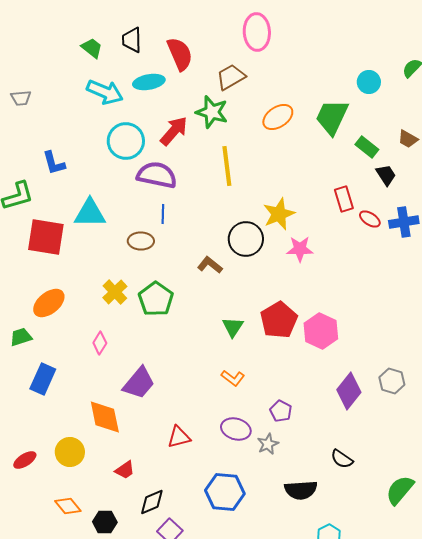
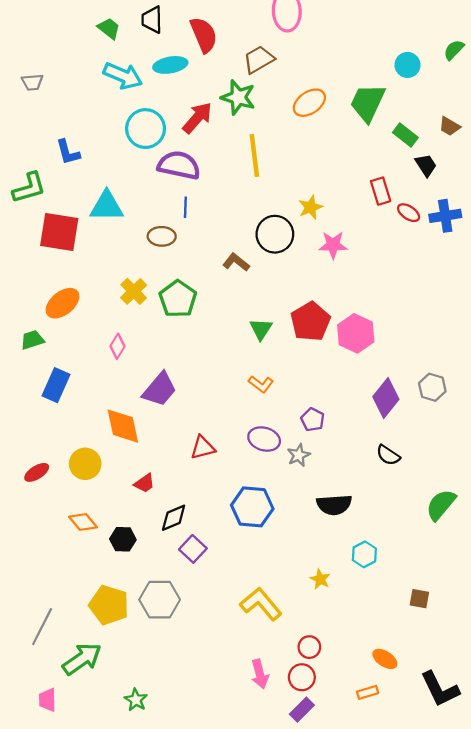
yellow star: (279, 214) -> (310, 207), size x0.7
black semicircle: (342, 459) -> (388, 455), moved

